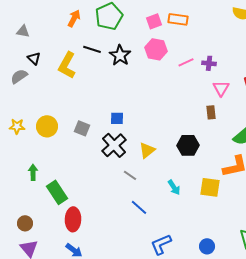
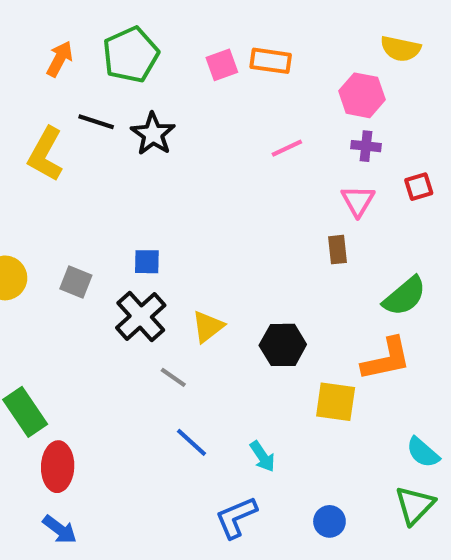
pink hexagon: (156, 49) -> (362, 95), moved
purple cross: (209, 63) -> (366, 146), moved
black hexagon: (188, 145) -> (283, 345), moved
cyan arrow: (174, 187) -> (263, 456), moved

